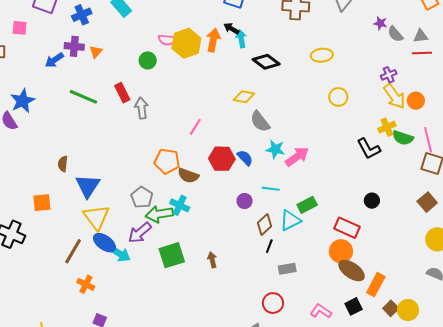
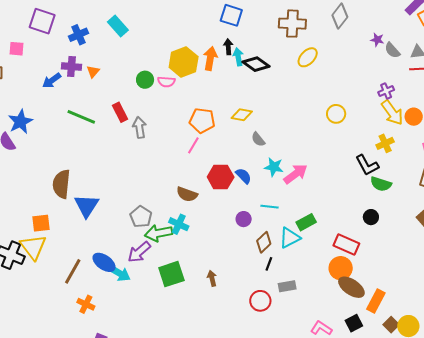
black arrow: (231, 29) -> (228, 47), turned 56
pink semicircle: (167, 40) -> (166, 82), moved
yellow ellipse: (322, 55) -> (308, 57), moved, turned -40
black diamond: (266, 62) -> (256, 64), moved
gray semicircle: (260, 121) -> (258, 139), size x0.7
green semicircle: (403, 138) -> (381, 184), moved
orange pentagon: (167, 161) -> (202, 121), moved
brown semicircle: (63, 164) -> (61, 184), size x1.8
yellow triangle: (96, 217) -> (33, 247), moved
red circle: (273, 303) -> (260, 301), moved

